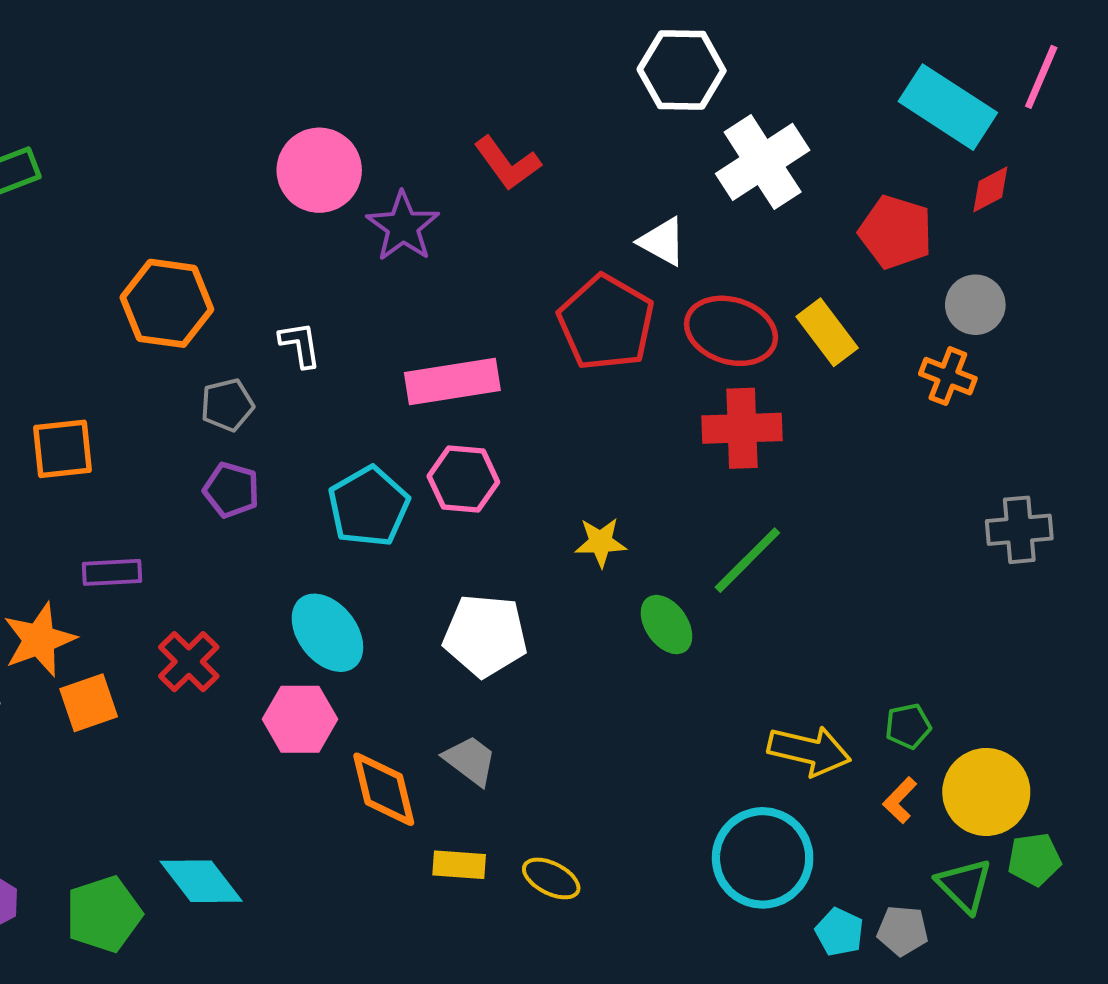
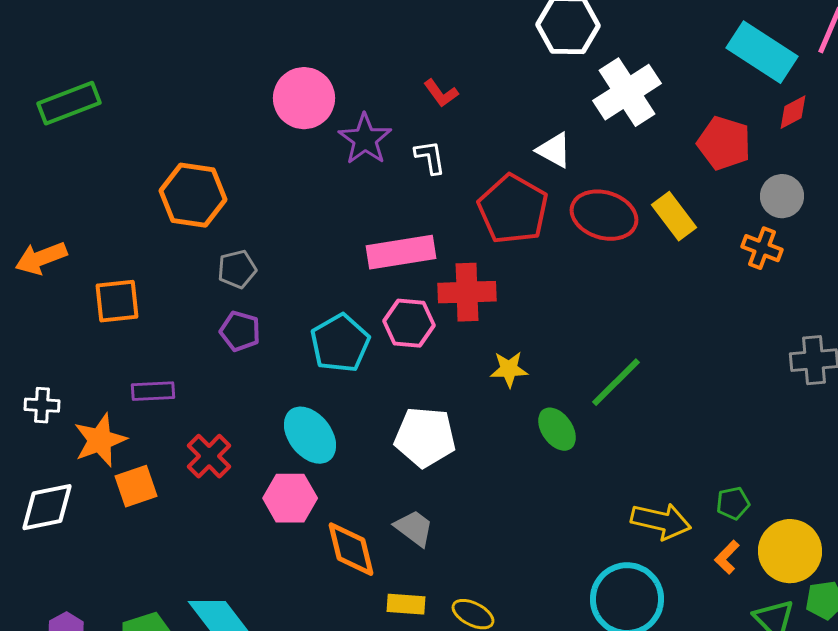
red L-shape: (507, 163) -> (441, 93), size x0.7
white L-shape: (300, 345) -> (430, 157), moved
red cross: (742, 428) -> (467, 292), moved

